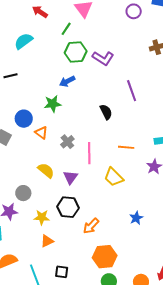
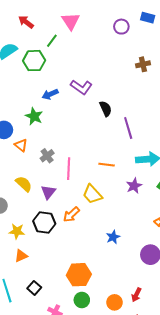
green hexagon: (76, 52) -> (34, 61), moved
purple L-shape: (103, 58) -> (81, 87), moved
purple line: (132, 91) -> (128, 128), moved
green star: (53, 104) -> (34, 116), turned 30
black semicircle: (106, 112) -> (106, 109), moved
orange arrow: (91, 226) -> (71, 215), moved
black square: (62, 272) -> (34, 288), turned 32

